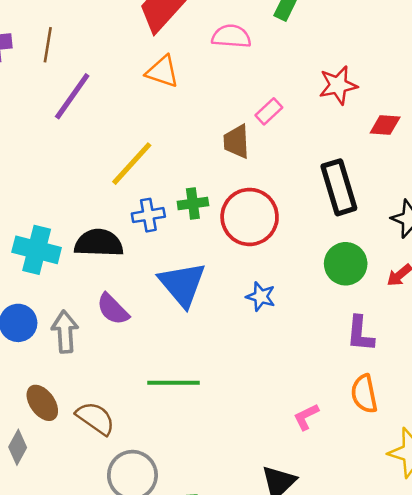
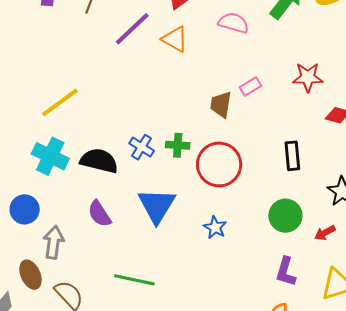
purple line: (72, 96) -> (132, 29), moved
yellow line: (132, 164) -> (60, 102), moved
black rectangle: (339, 187) -> (292, 156), size x0.7
blue cross: (148, 215) -> (142, 147), turned 30
gray arrow: (65, 332) -> (54, 242), moved

